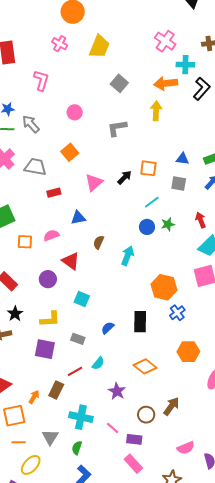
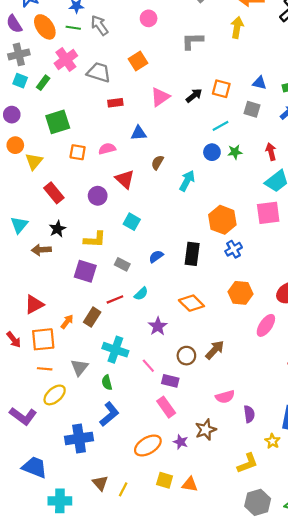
green semicircle: (77, 448) -> (107, 382), turned -40

